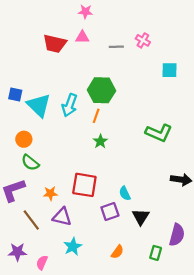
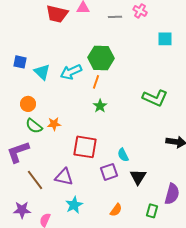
cyan triangle: (39, 105) -> (42, 72), size x0.7
cyan arrow: (70, 105) -> (71, 72), turned 45
orange star: (50, 193) -> (54, 124), moved

